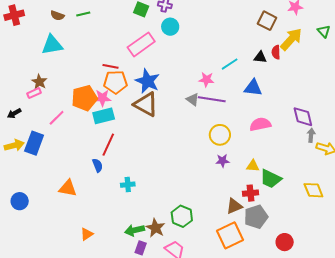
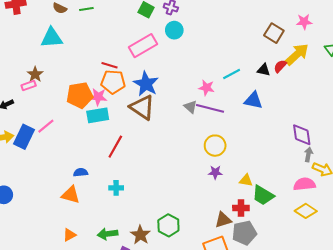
red semicircle: (276, 52) -> (280, 66), turned 40
pink line: (57, 118) -> (46, 126), moved
pink semicircle: (260, 124) -> (304, 184), moved
red line: (108, 145) -> (115, 147), moved
blue semicircle: (98, 165) -> (81, 172), moved, turned -80
orange triangle: (68, 188) -> (71, 195), moved
yellow diamond: (313, 190) -> (306, 211), turned -40
green arrow: (135, 230) -> (108, 234), moved

